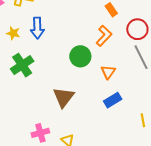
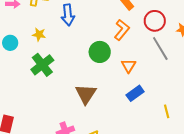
blue arrow: (37, 28) -> (68, 15), moved
yellow star: (13, 33) -> (39, 34), moved

